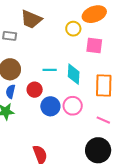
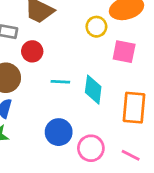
red circle: (35, 90) -> (32, 51), moved
pink circle: (73, 106) -> (91, 148), moved

